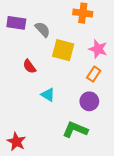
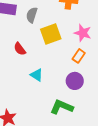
gray semicircle: (42, 29) -> (32, 15), turned -119
yellow square: (63, 50) -> (51, 34), turned -35

